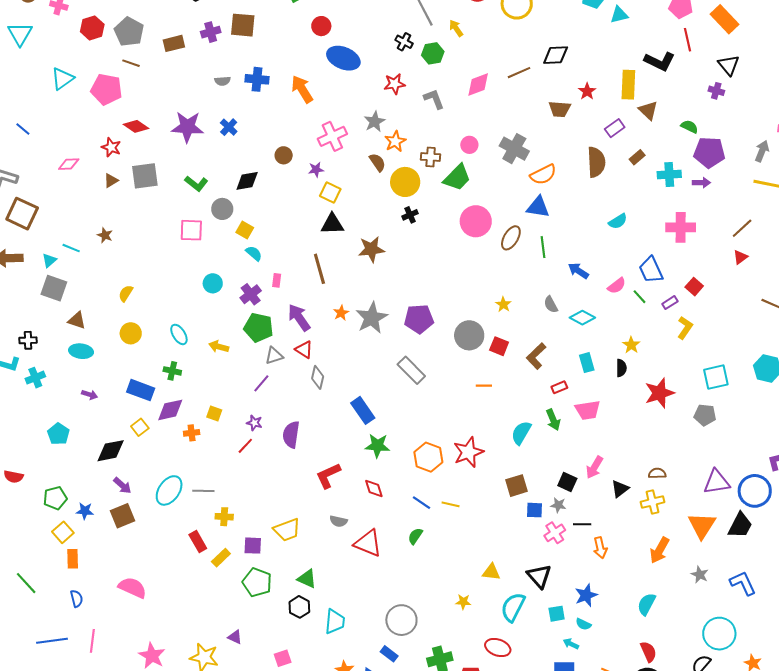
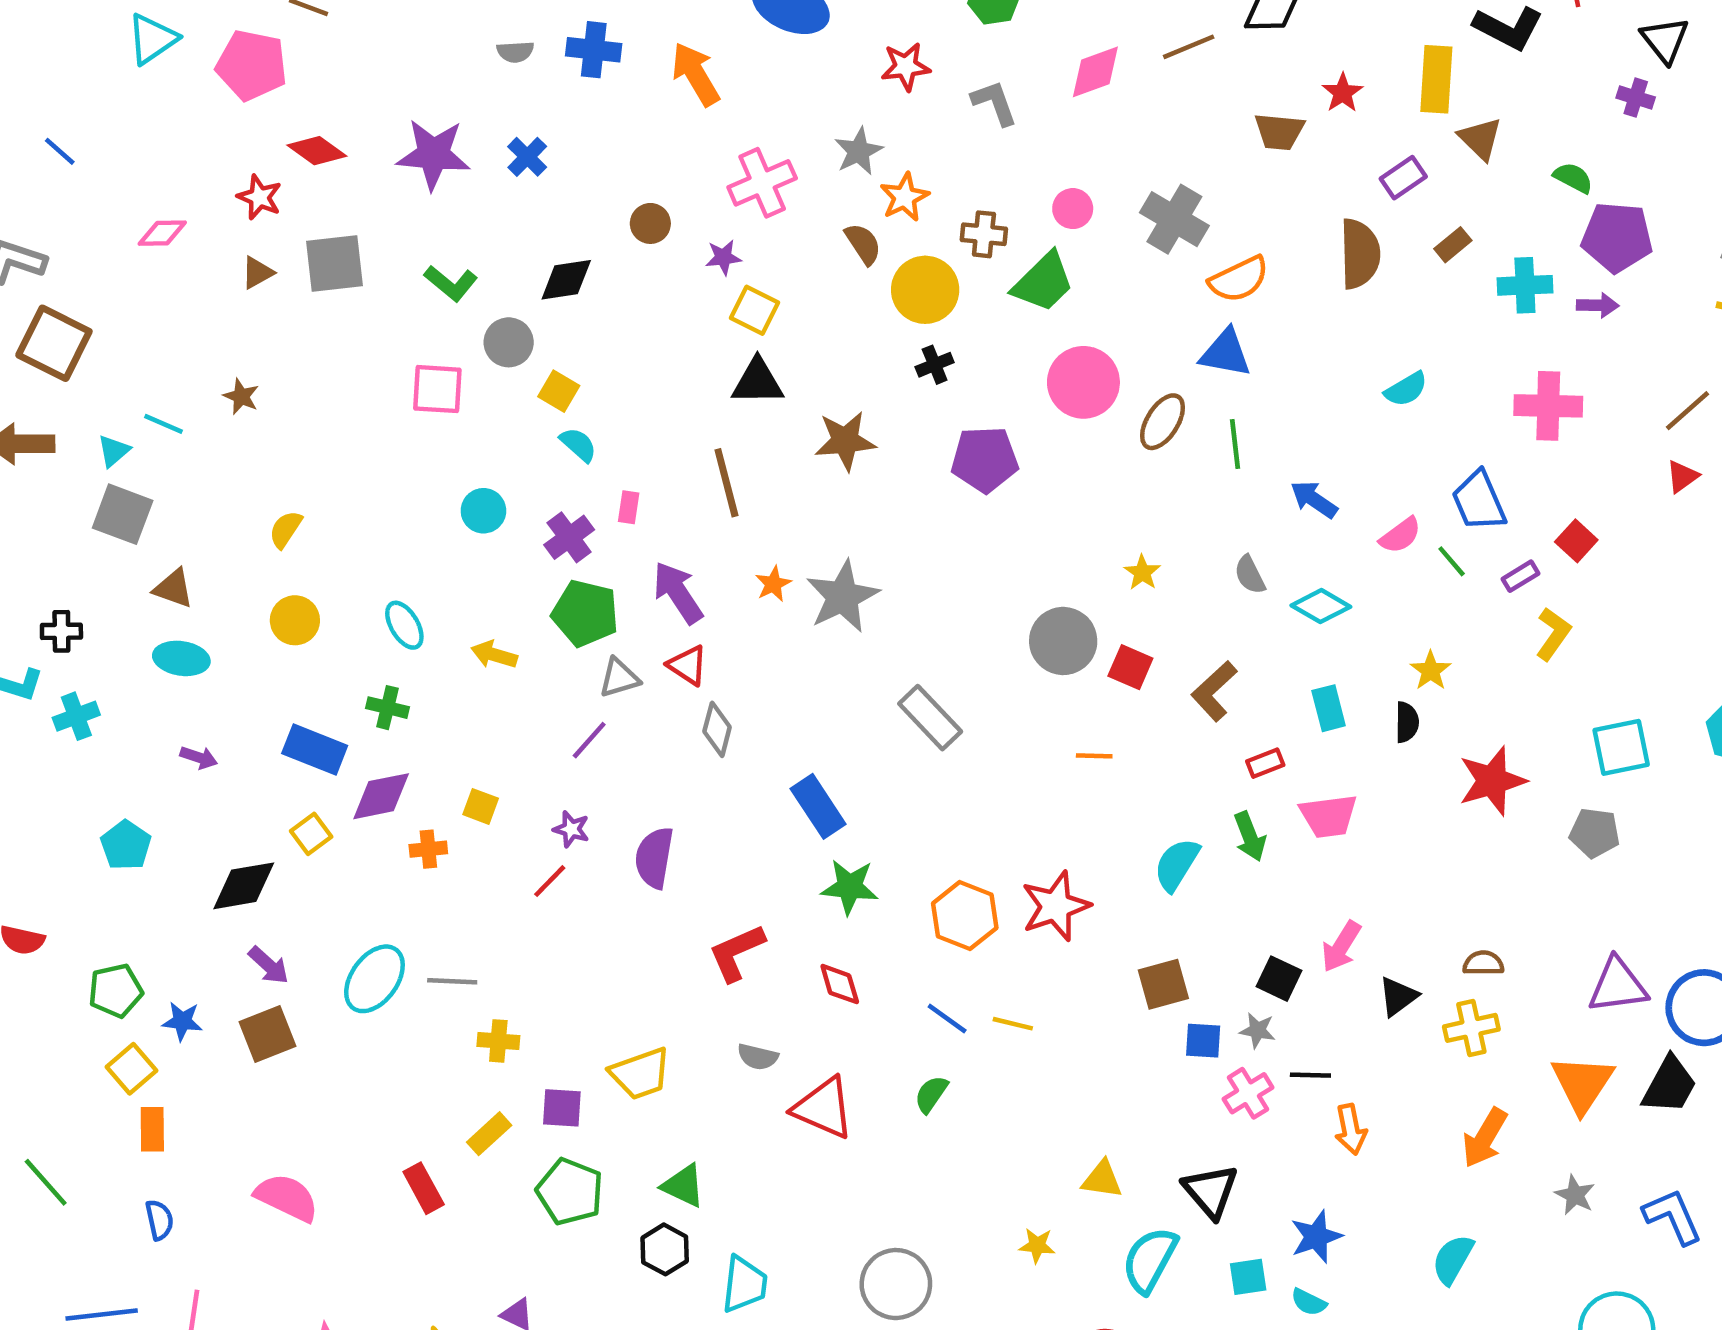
purple pentagon: (419, 319) -> (985, 459), moved
red rectangle: (198, 542) -> (424, 1188), moved

